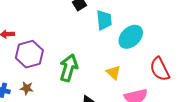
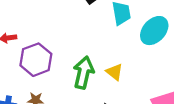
yellow triangle: (114, 72) -> (114, 72), moved

